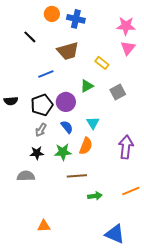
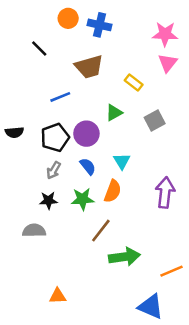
brown line: (77, 176) -> (101, 231), turned -48
orange line: (131, 191) -> (172, 271), moved
green arrow: (95, 196) -> (124, 257), size x1.6

